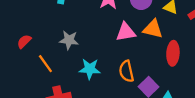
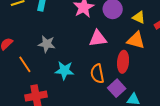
orange triangle: (153, 29) -> (136, 40), moved
red ellipse: (173, 53) -> (123, 62), moved

